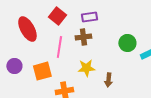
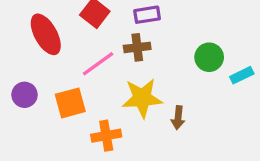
pink line: (59, 47) -> (98, 64), turned 45
yellow star: (86, 68) -> (142, 98), size x1.4

